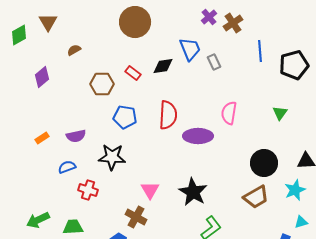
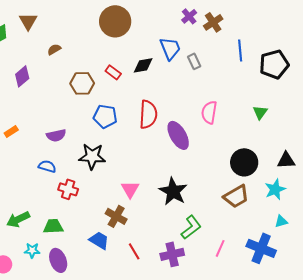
purple ellipse: (198, 136) -> (178, 135), turned 60
orange rectangle: (42, 138) -> (11, 131), moved
blue semicircle: (67, 167) -> (47, 166), turned 36

